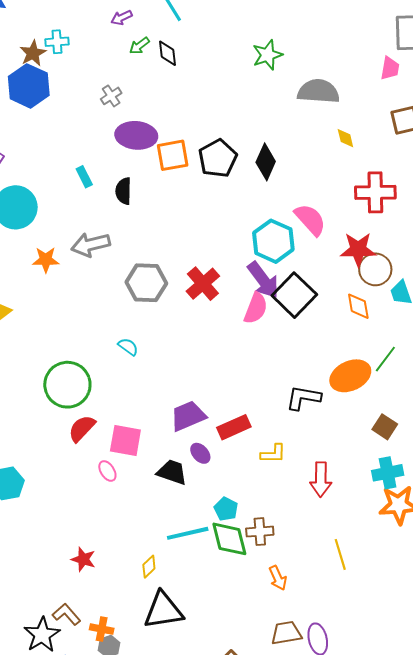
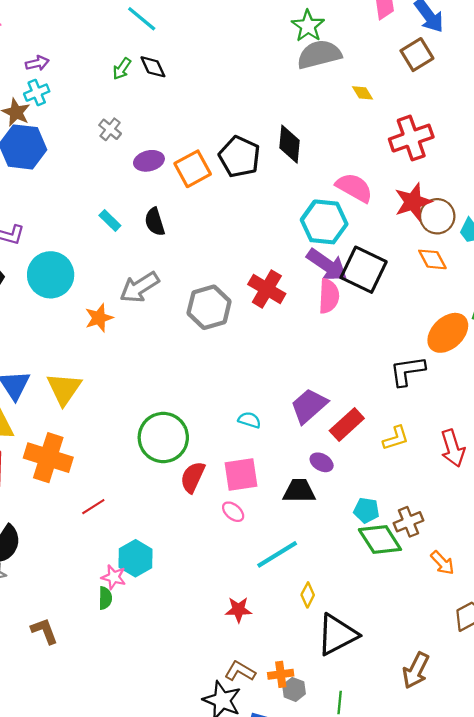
purple arrow: (122, 18) -> (37, 63), moved, turned -150
green star: (267, 55) -> (308, 26), moved
purple ellipse: (136, 135) -> (149, 161), size x0.7
cyan semicircle: (128, 347) -> (249, 420), moved
purple trapezoid: (188, 416) -> (309, 406), moved
cyan line: (188, 533) -> (277, 554), moved

